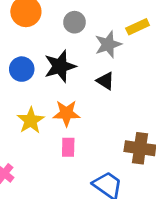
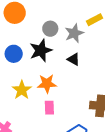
gray circle: (74, 22) -> (50, 29), moved

